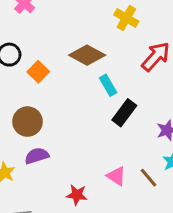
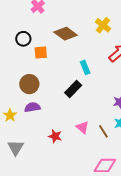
brown diamond: (87, 55) -> (66, 34), moved
orange square: (38, 72) -> (41, 53), turned 32
black rectangle: (124, 113) -> (73, 89), moved

